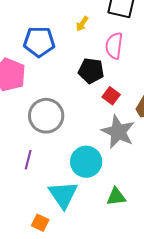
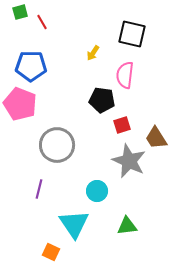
blue pentagon: (39, 42) -> (31, 66), moved
red square: (111, 96) -> (122, 125), turned 36
cyan circle: (86, 162) -> (97, 191), size x0.7

